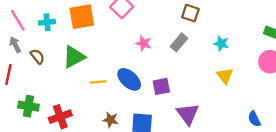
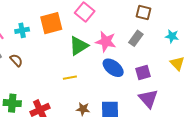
pink star: (144, 43) -> (106, 42), size x1.5
green triangle: (74, 57) -> (79, 46), moved
blue ellipse: (129, 79) -> (113, 68), moved
purple square: (161, 86) -> (143, 73), moved

